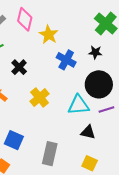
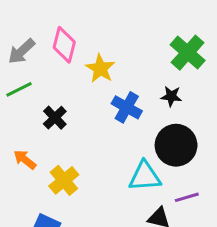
yellow cross: (40, 97) -> (64, 180), moved
purple line: (106, 110) -> (187, 197), moved

